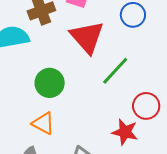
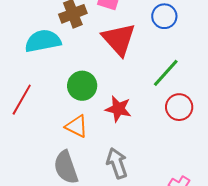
green line: (115, 71) -> (166, 73), moved
red star: (125, 132) -> (118, 109), moved

